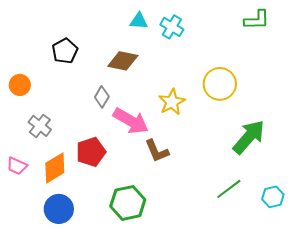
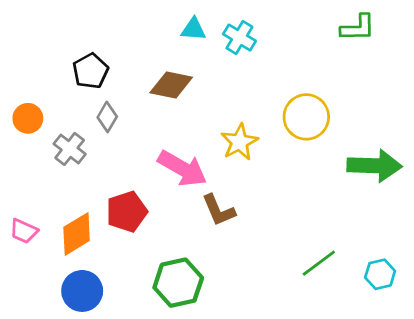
gray diamond: (102, 97) -> (107, 117), moved
gray cross: (40, 126) -> (70, 149), moved
green arrow: (249, 137) -> (374, 166), moved, turned 51

